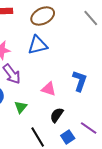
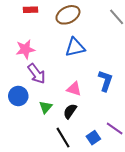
blue triangle: (38, 45) -> (75, 47), moved
black semicircle: (57, 115) -> (70, 111), moved

